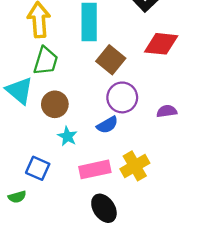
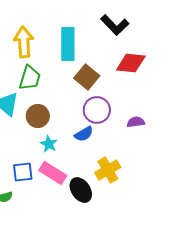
blue square: (38, 168) -> (23, 172), turned -30
pink rectangle: (95, 169) -> (53, 173), moved, turned 44
black ellipse: (104, 208) -> (81, 190), moved

